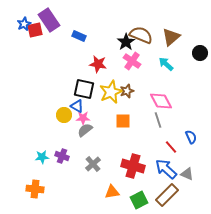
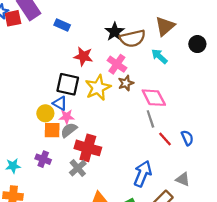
brown semicircle: (141, 35) -> (133, 38), moved, turned 145
pink cross: (132, 61) -> (117, 64), moved
brown star: (127, 91) -> (126, 83), moved
orange square: (123, 121) -> (52, 130), moved
red line: (171, 147) -> (165, 139), moved
cyan star: (42, 157) -> (13, 166), moved
red cross: (133, 166) -> (88, 148), moved
blue arrow: (166, 169) -> (143, 174), moved, turned 70

